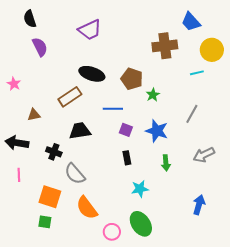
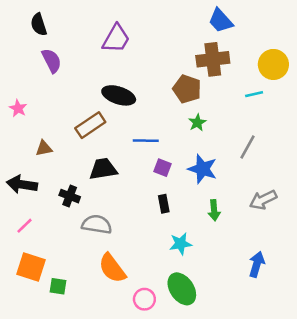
blue trapezoid: (191, 22) -> (221, 21), moved
purple trapezoid: (90, 30) -> (116, 39), turned -35
brown pentagon: (132, 79) -> (187, 89), moved
gray semicircle: (75, 174) -> (97, 224), turned 140
pink line: (19, 175) -> (25, 226), turned 48
orange square: (50, 197) -> (31, 267), moved

